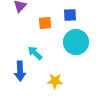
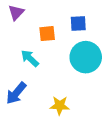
cyan arrow: (35, 53) -> (30, 58), moved
blue arrow: (20, 71) -> (16, 93), turned 42

